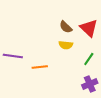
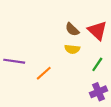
orange line: (40, 67) -> (44, 73), turned -35

